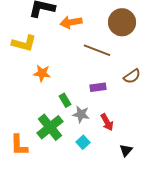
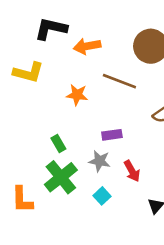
orange star: (42, 73) -> (77, 95), moved
purple rectangle: (98, 87) -> (112, 135), moved
green rectangle: (65, 100) -> (58, 144), moved

